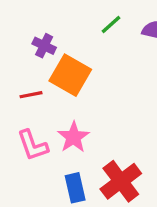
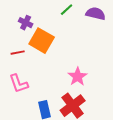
pink star: (73, 137) -> (78, 77), moved

